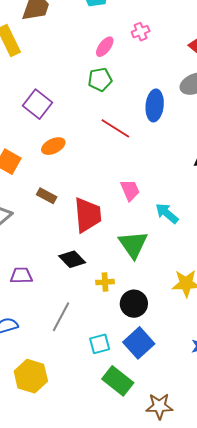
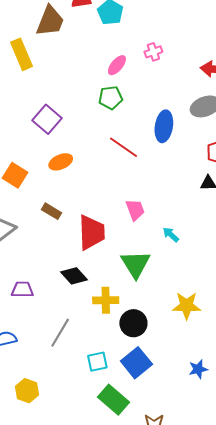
cyan arrow: (167, 213) -> (171, 235), size x0.7
yellow cross: (105, 282) -> (106, 300), size x1.4
yellow hexagon: (31, 376) -> (27, 391), size x0.7

